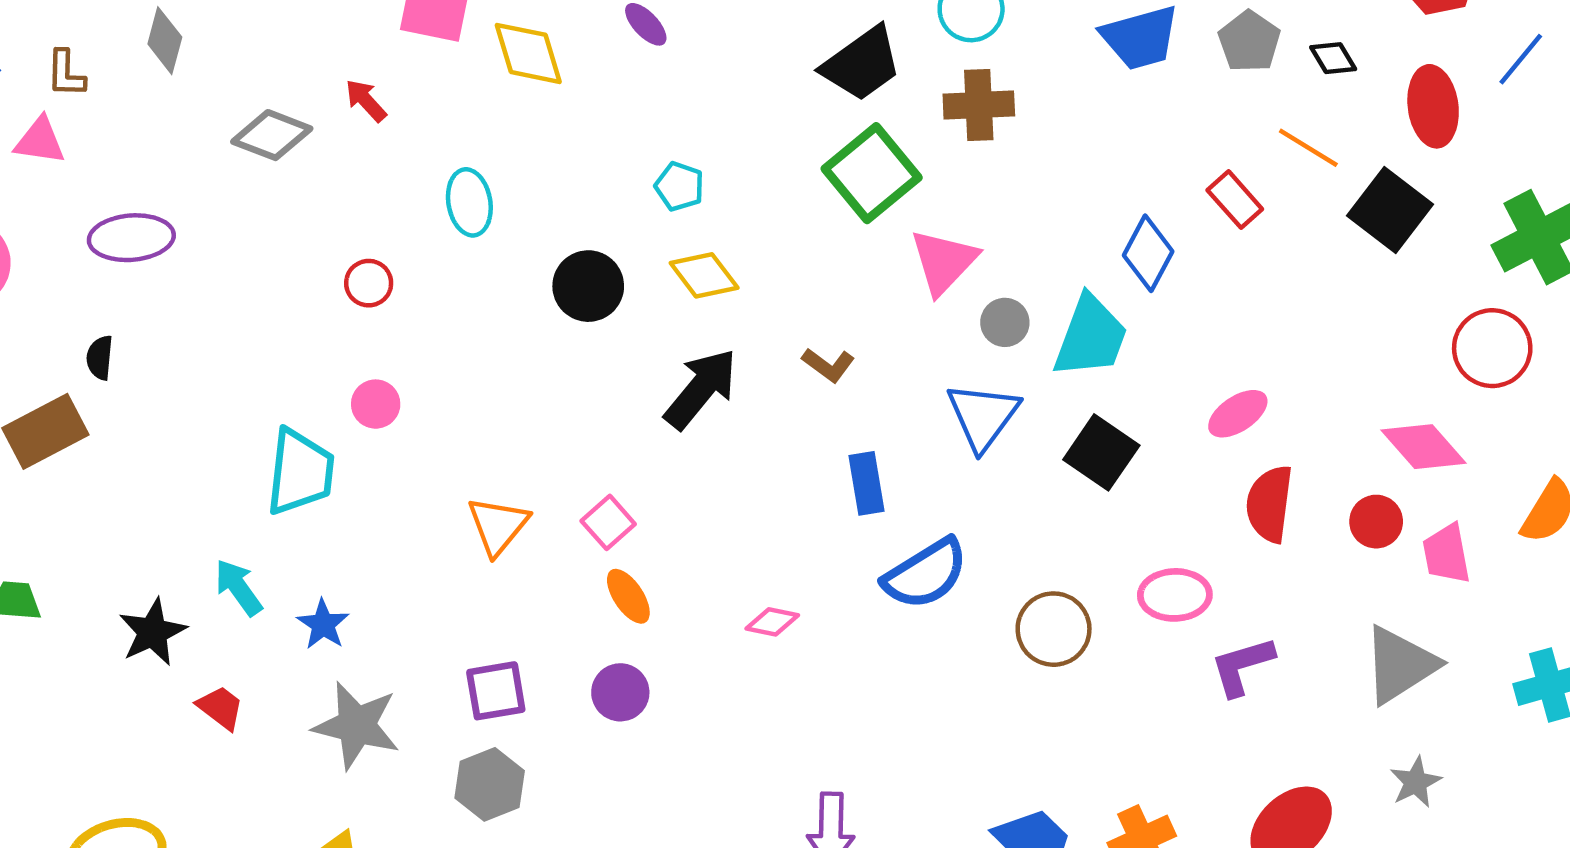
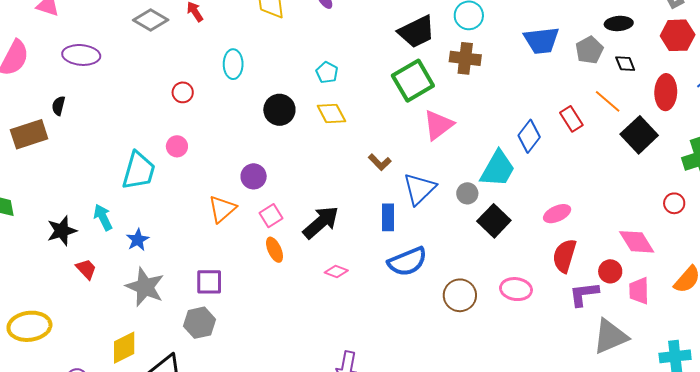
gray circle: (1005, 322) -> (467, 193), moved
red circle: (1492, 348) -> (674, 203), size x0.6
black arrow: (701, 389) -> (321, 222), moved
blue triangle: (983, 416) -> (419, 189), moved
purple L-shape: (1242, 666) -> (584, 294), moved
purple circle: (620, 692) -> (254, 176), moved

